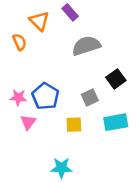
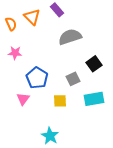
orange semicircle: (20, 42) -> (11, 24), moved
pink star: (18, 97) -> (15, 53), moved
cyan star: (61, 168) -> (50, 136), turned 30

